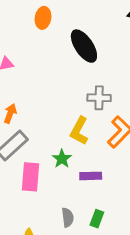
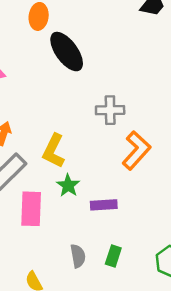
black ellipse: (84, 46) -> (67, 52), moved
yellow L-shape: (79, 131) -> (54, 151), moved

